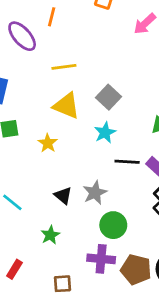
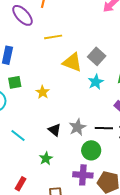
gray square: (109, 97) -> (97, 56), moved
yellow triangle: (66, 106) -> (72, 62), moved
cyan star: (105, 133) -> (96, 82), moved
black line: (127, 162) -> (104, 128), moved

